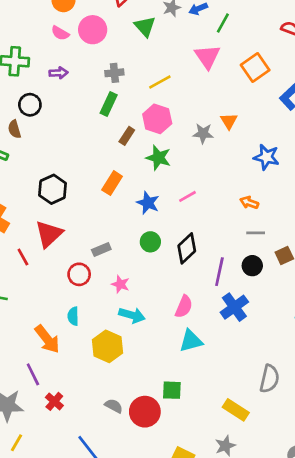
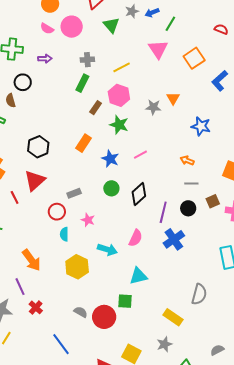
cyan arrow: (132, 315) -> (107, 250), moved
cyan semicircle: (73, 316) -> (64, 234), moved
cyan triangle: (191, 341) -> (138, 276), moved

